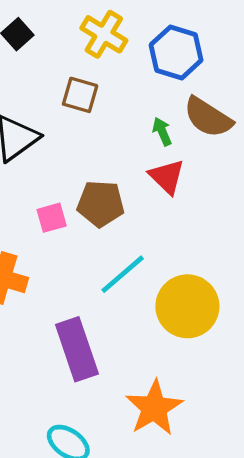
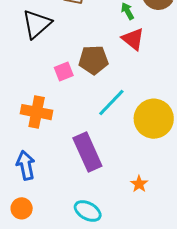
orange star: (154, 408) -> (139, 184), size x0.5

